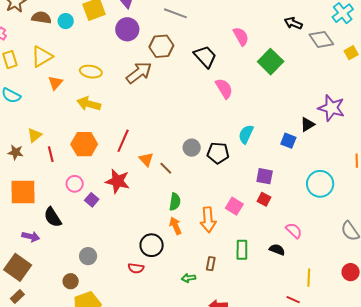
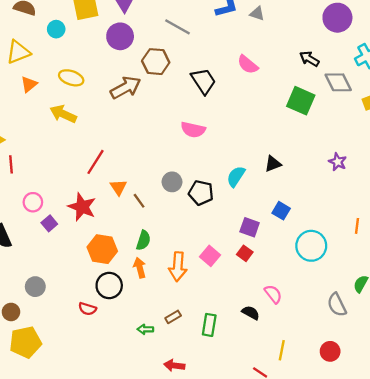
cyan circle: (66, 21) -> (56, 29), moved
pink semicircle: (241, 36) -> (248, 65), turned 150
green square: (271, 62) -> (301, 101), moved, turned -30
pink semicircle: (224, 88) -> (193, 130), moved, turned 125
purple star: (331, 108) -> (338, 162), size x0.6
black triangle: (307, 124) -> (273, 164), moved
blue square: (288, 141) -> (281, 211), moved
orange hexagon: (84, 144) -> (102, 249), moved
green rectangle: (242, 250) -> (209, 325), moved
brown rectangle: (211, 264) -> (173, 317), turned 40

